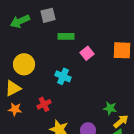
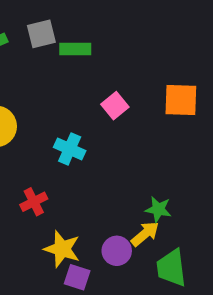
green rectangle: (66, 36) -> (75, 49), moved
yellow arrow: (121, 121) -> (145, 234), moved

